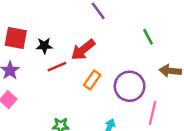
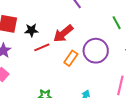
purple circle: (130, 86) -> (96, 51), moved

